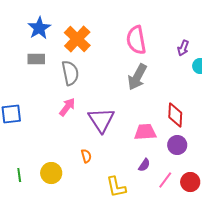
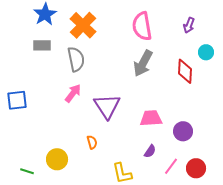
purple arrow: (183, 48) -> (189, 25), moved
red diamond: (175, 115) -> (185, 71), moved
green line: (19, 175) -> (27, 171), moved, turned -64

